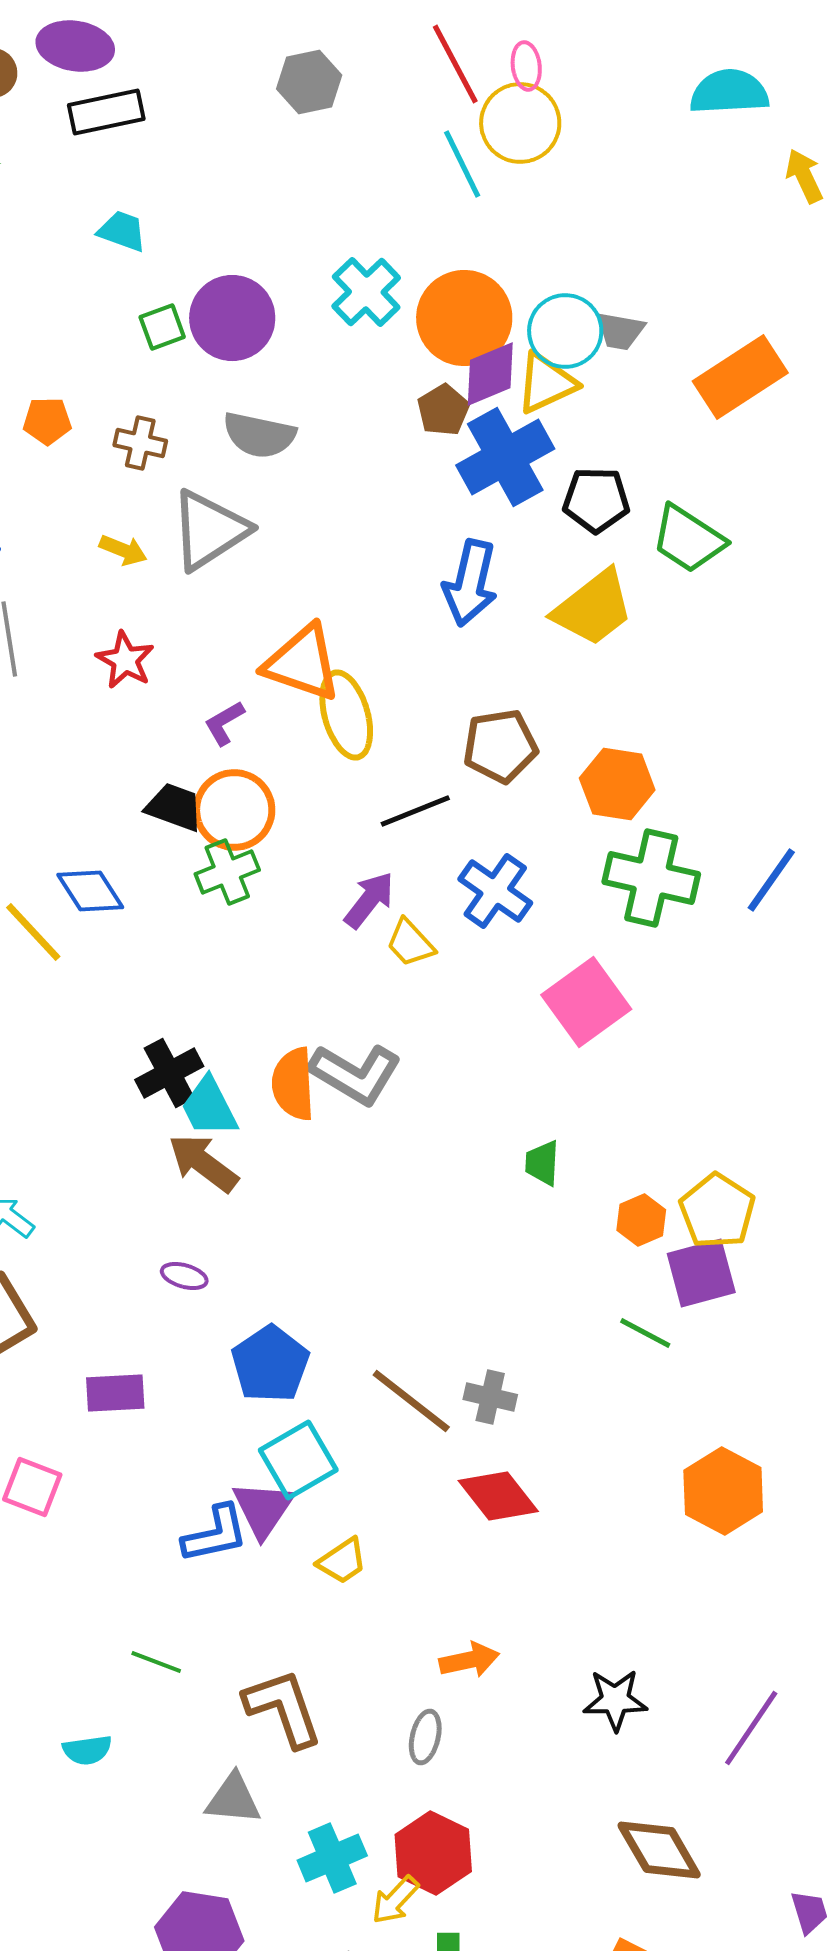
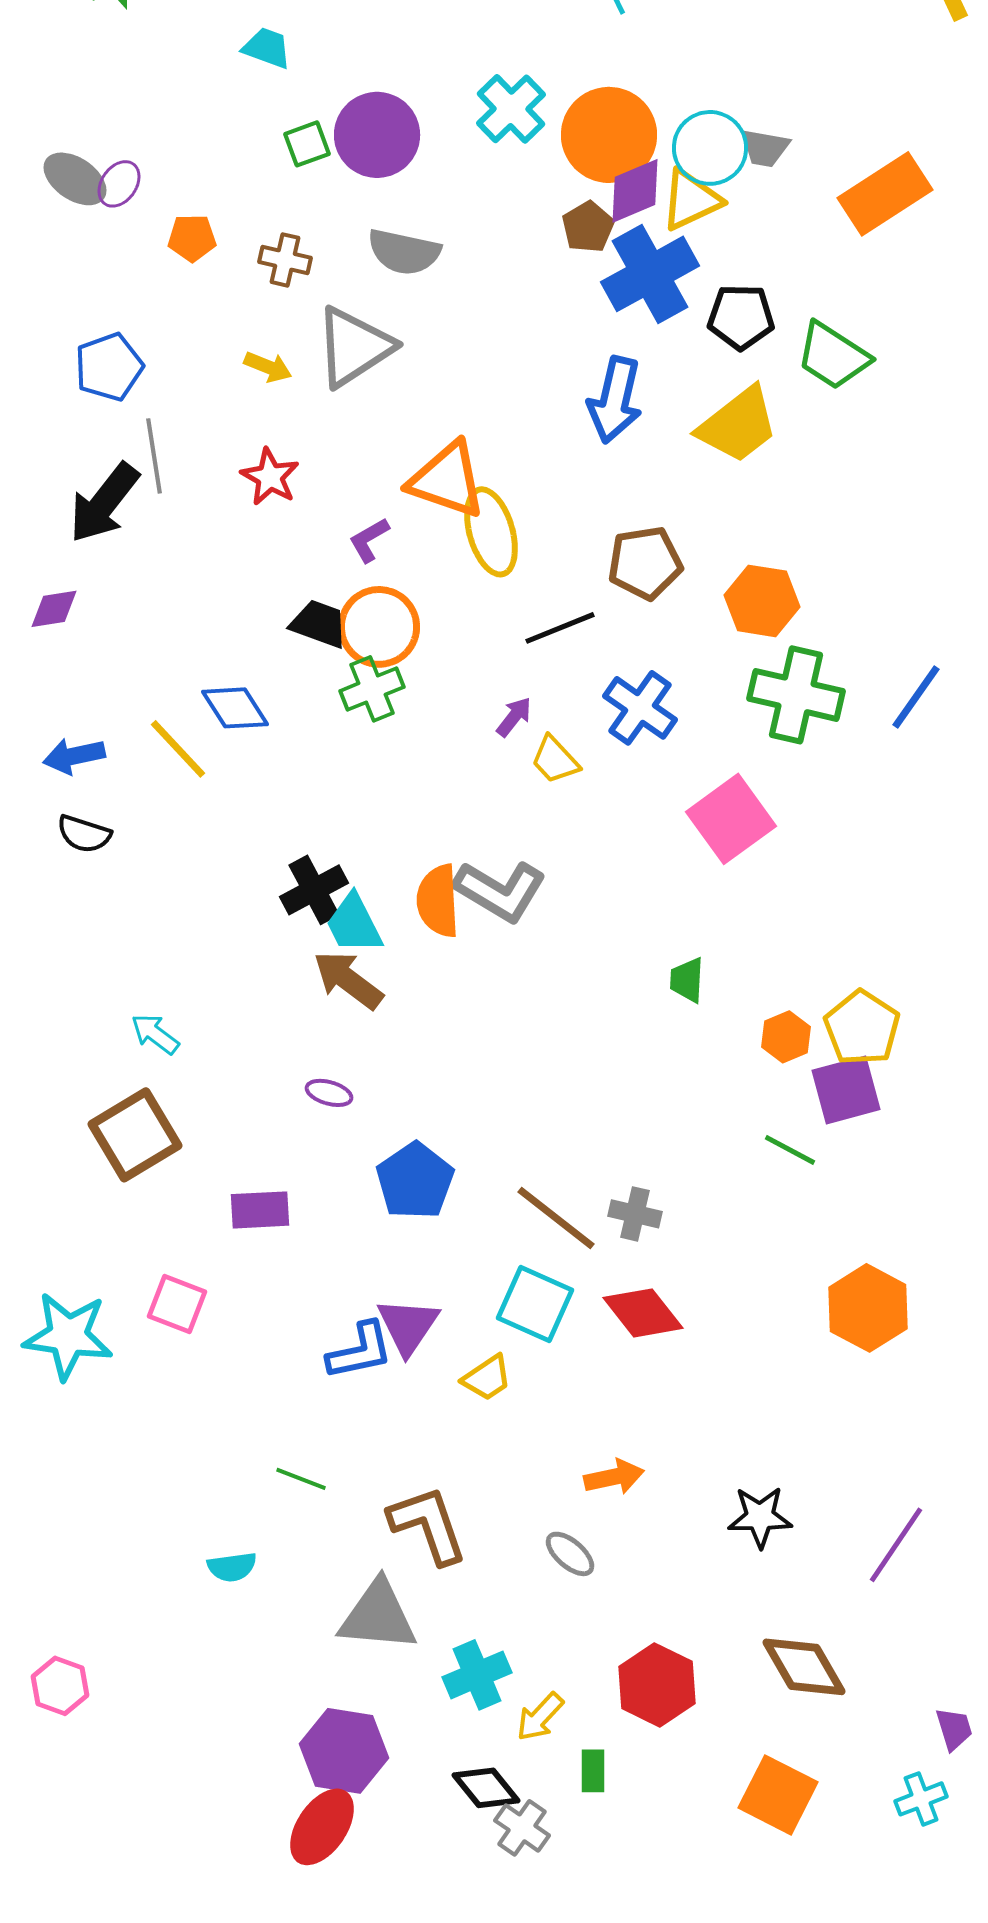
purple arrow: (369, 900) -> (514, 717), size x0.7
cyan square: (298, 1460) -> (535, 1304), moved, turned -36
gray ellipse: (425, 1737) -> (570, 1554), turned -62
gray triangle: (233, 1799) -> (378, 1616), size x1.4
red hexagon: (433, 1853) -> (657, 1685), moved

